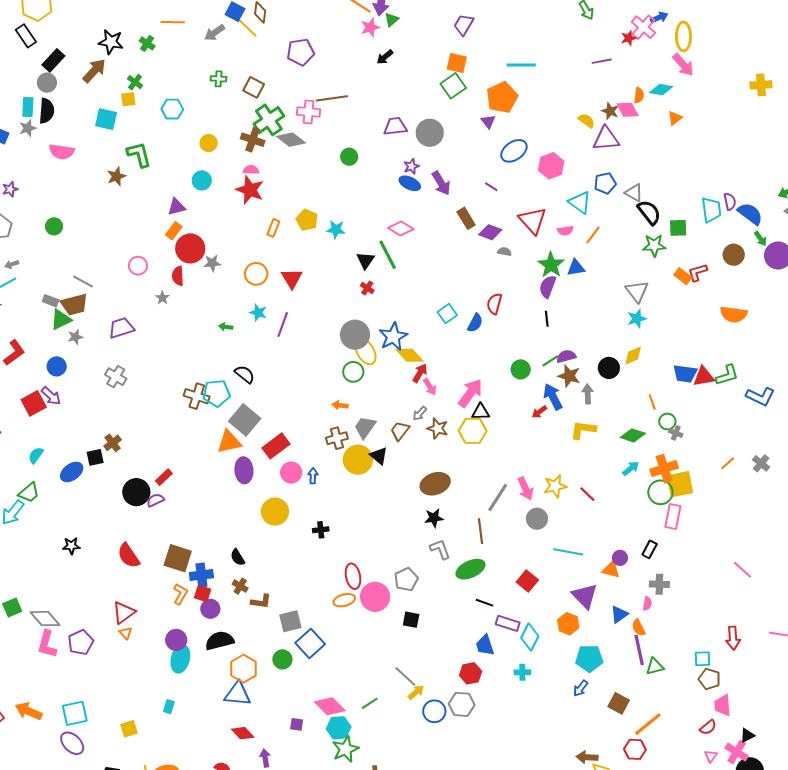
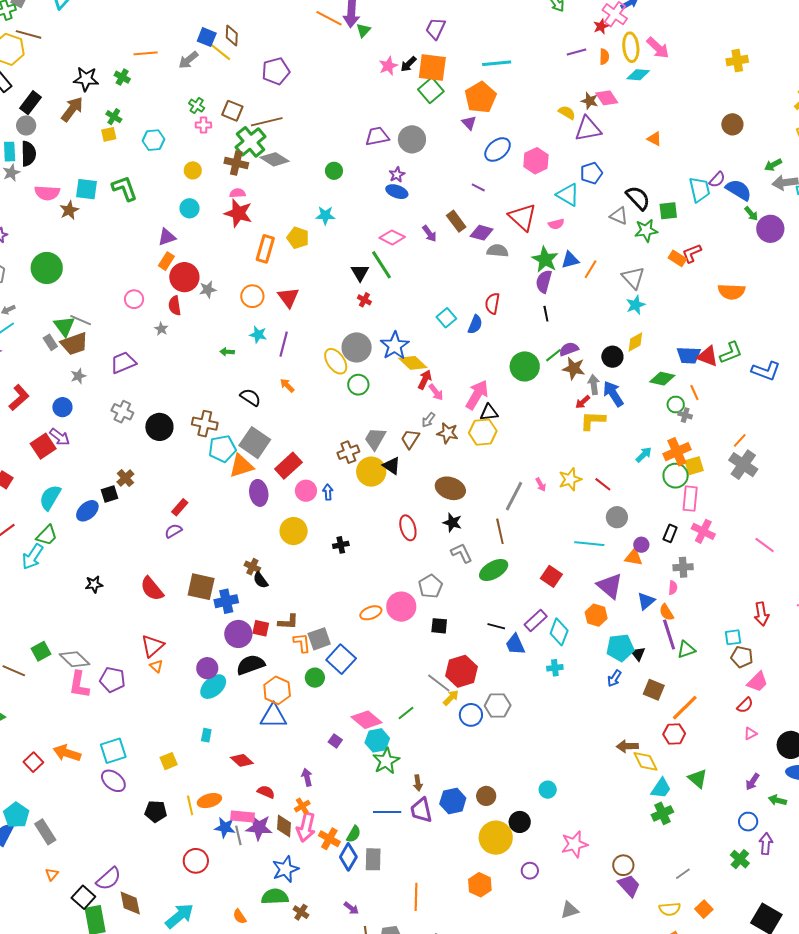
pink star: (370, 27) -> (388, 66), moved
yellow ellipse: (683, 36) -> (631, 47), moved
black arrow: (385, 57) -> (408, 64), moved
orange square: (457, 63) -> (432, 67), size x1.4
green cross: (219, 79) -> (197, 106), turned 35
orange semicircle: (639, 95) -> (604, 57), moved
brown line: (332, 98) -> (267, 122), moved
pink cross: (309, 112) -> (203, 125), moved, size x0.7
orange triangle: (675, 118) -> (654, 139), moved, turned -49
cyan square: (106, 119) -> (86, 189), moved
brown star: (116, 176) -> (69, 210), moved
purple arrow: (441, 183) -> (429, 234), moved, size x0.7
gray triangle: (634, 193) -> (619, 216), moved
purple semicircle: (730, 201) -> (717, 180), turned 60
green circle: (54, 226) -> (47, 268), size x1.8
orange rectangle: (273, 228) -> (265, 249), size x1.5
cyan star: (336, 230) -> (325, 215), moved
orange line: (593, 235) -> (591, 269), moved
gray semicircle: (504, 252) -> (498, 251), size x1.5
brown circle: (734, 255) -> (732, 124), moved
gray rectangle: (51, 301) -> (50, 342), turned 42
green triangle: (61, 320) -> (64, 326), moved, turned -35
yellow ellipse: (366, 352) -> (336, 361), moved
green circle: (521, 369) -> (525, 366), size x1.5
red triangle: (704, 377) -> (708, 356), turned 35
cyan pentagon: (216, 393) -> (222, 449), moved
blue arrow: (553, 397) -> (613, 394), moved
orange line: (652, 402) -> (694, 393), moved
orange arrow: (340, 405) -> (287, 385), moved, turned 42
red arrow: (539, 412) -> (583, 402), moved
green diamond: (633, 435) -> (662, 379), moved
cyan semicircle: (36, 455) -> (50, 498), size x1.5
gray cross: (761, 463) -> (743, 465), moved, size x1.6
brown ellipse: (435, 484) -> (450, 488), turned 44
yellow square: (680, 484) -> (694, 466), size x0.7
pink arrow: (525, 489) -> (541, 485), size x0.6
black circle: (136, 492) -> (159, 427), moved
black star: (434, 518) -> (452, 522), turned 30
gray circle: (537, 519) -> (617, 517), moved
red ellipse: (353, 576) -> (408, 528), moved
brown cross: (240, 586) -> (252, 567), moved
red square: (203, 593) -> (261, 628), moved
orange L-shape: (180, 594) -> (302, 643), moved, turned -30
black line: (485, 603) -> (496, 626), moved
purple circle: (210, 609) -> (238, 634), size x1.4
purple rectangle: (508, 623) -> (536, 621), turned -55
purple pentagon: (81, 642) -> (112, 680), turned -30
cyan ellipse: (180, 659) -> (213, 687), turned 40
red hexagon: (471, 673) -> (462, 671), moved, size x1.4
pink trapezoid: (723, 705) -> (757, 682), turned -125
purple square: (297, 724) -> (335, 741), turned 32
red diamond: (243, 733) -> (242, 760), moved
black triangle: (747, 735) -> (638, 654), moved, turned -35
pink cross: (737, 752) -> (703, 531), moved
pink triangle: (711, 756) -> (750, 734), turned 32

